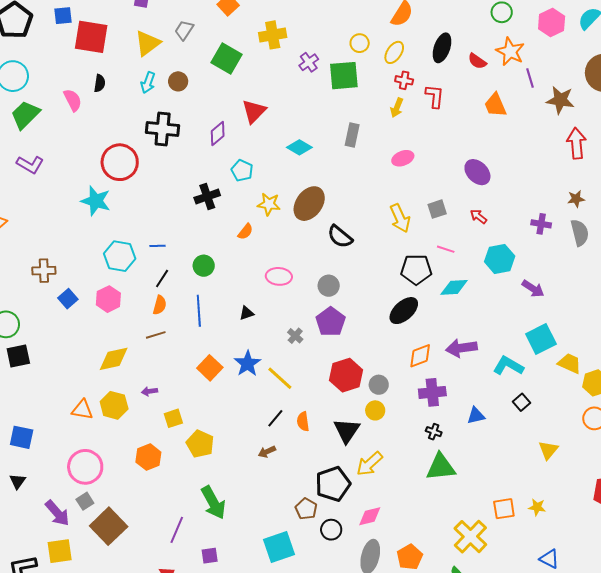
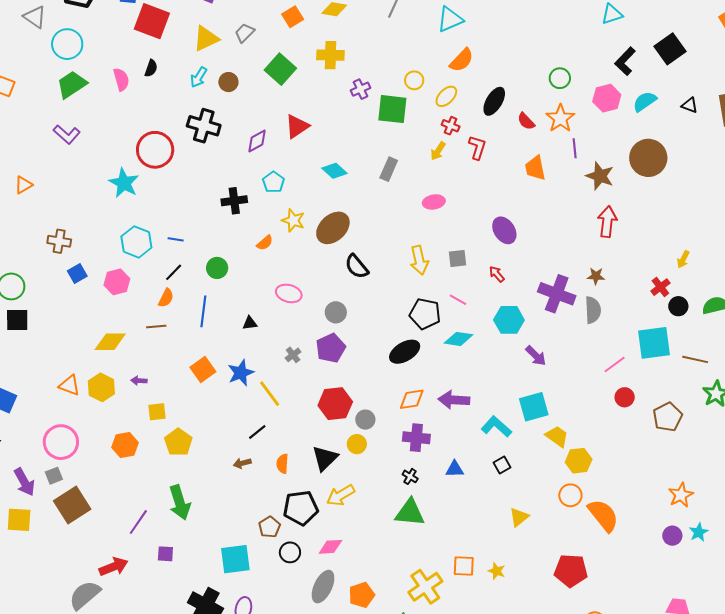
purple cross: (541, 224) -> (557, 294), size x1.8
orange semicircle: (303, 421) -> (282, 464), moved

